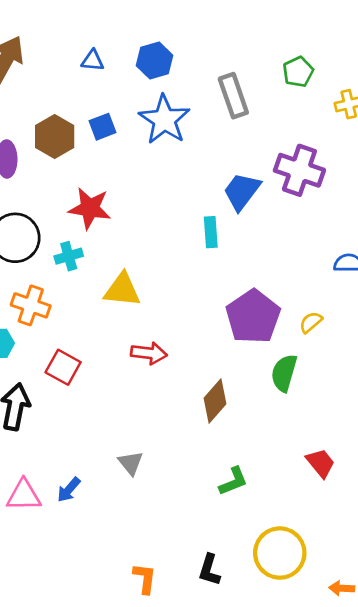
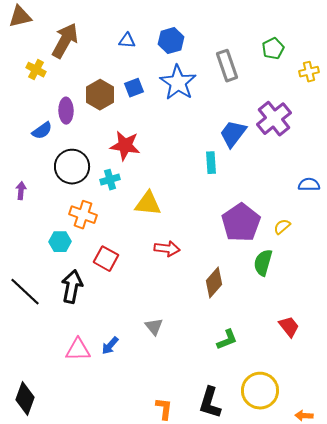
purple cross: (299, 170) -> (274, 119), turned 32
black L-shape: (209, 570) -> (210, 403), size x1.4

